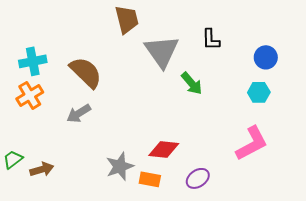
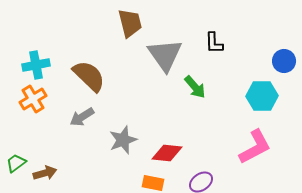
blue circle: (266, 57) -> (284, 61), moved
cyan hexagon: (259, 92) -> (262, 96), size x1.4
gray star: (120, 166) -> (123, 140), moved

